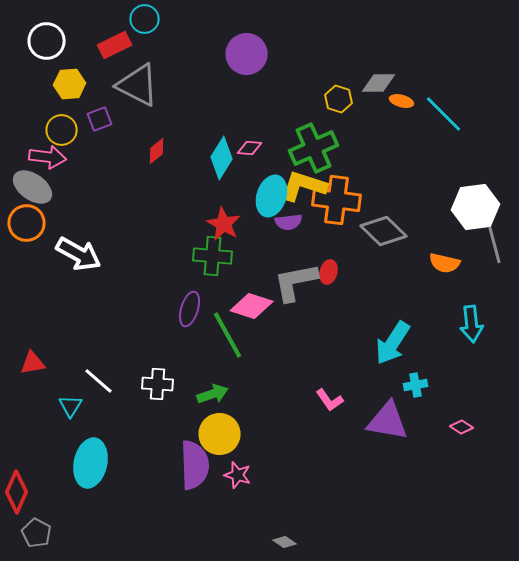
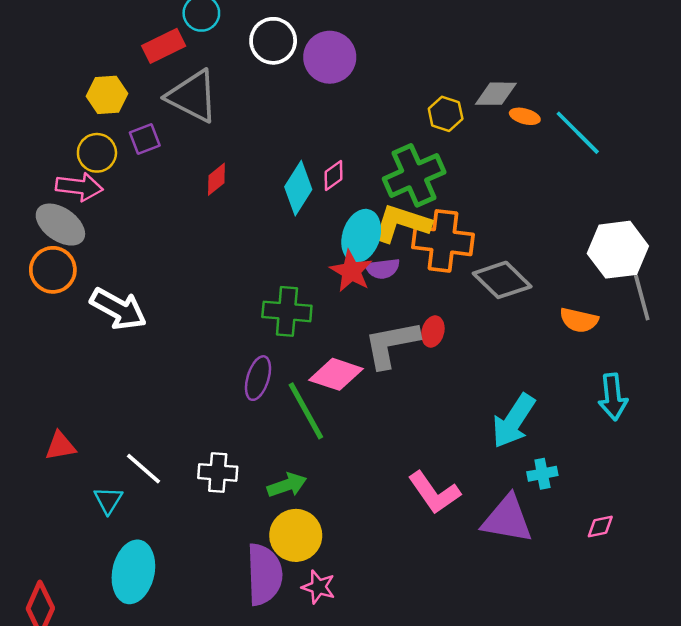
white circle: (47, 41) -> (273, 41), moved
pink diamond: (250, 148) -> (334, 175), turned -40
red star: (224, 224) -> (351, 271), moved
pink L-shape: (330, 400) -> (434, 493), size x1.5
pink diamond: (462, 427) -> (600, 527), turned -45

